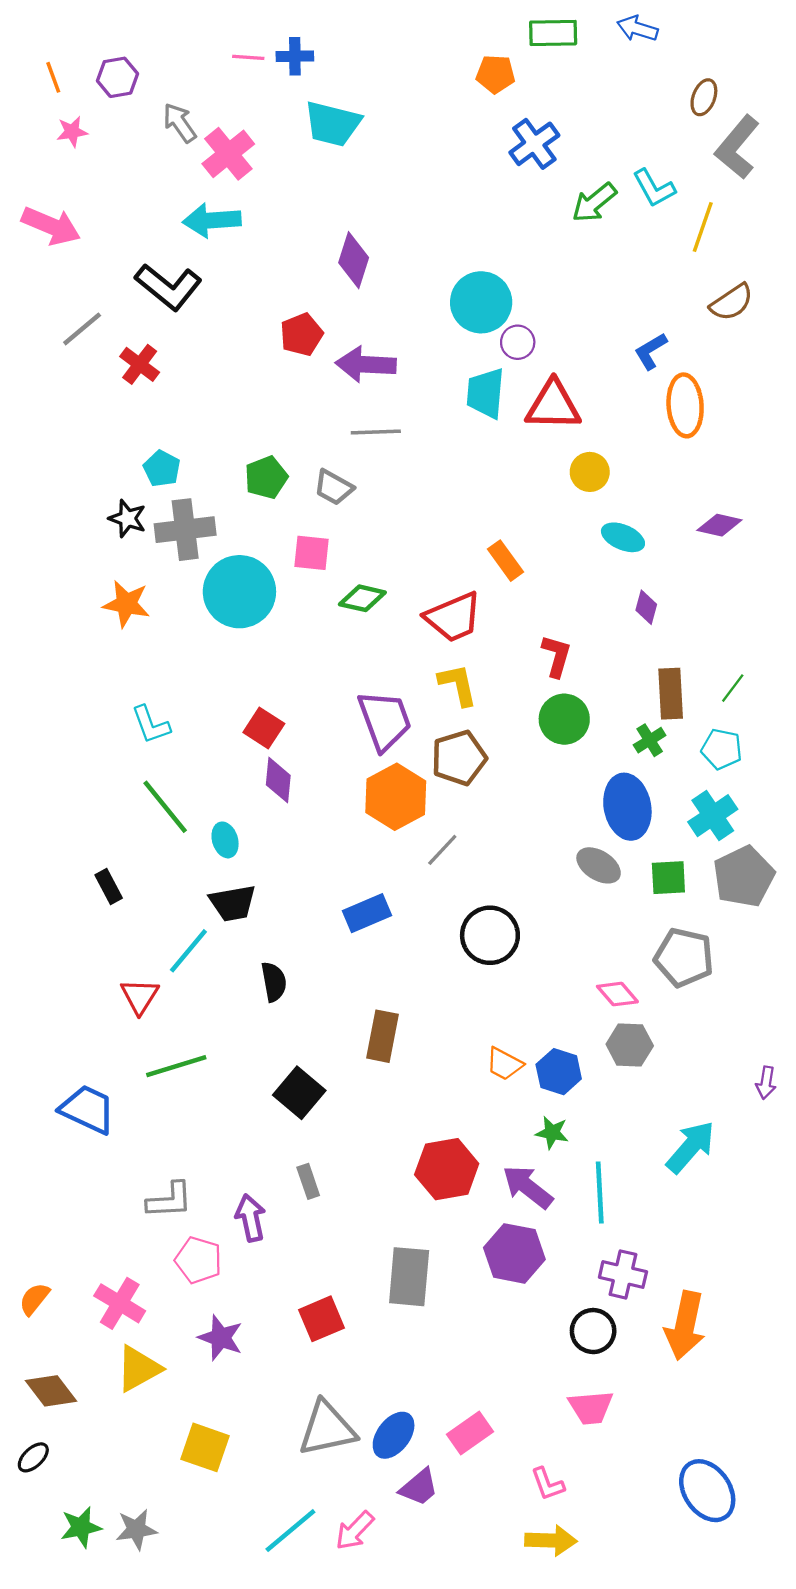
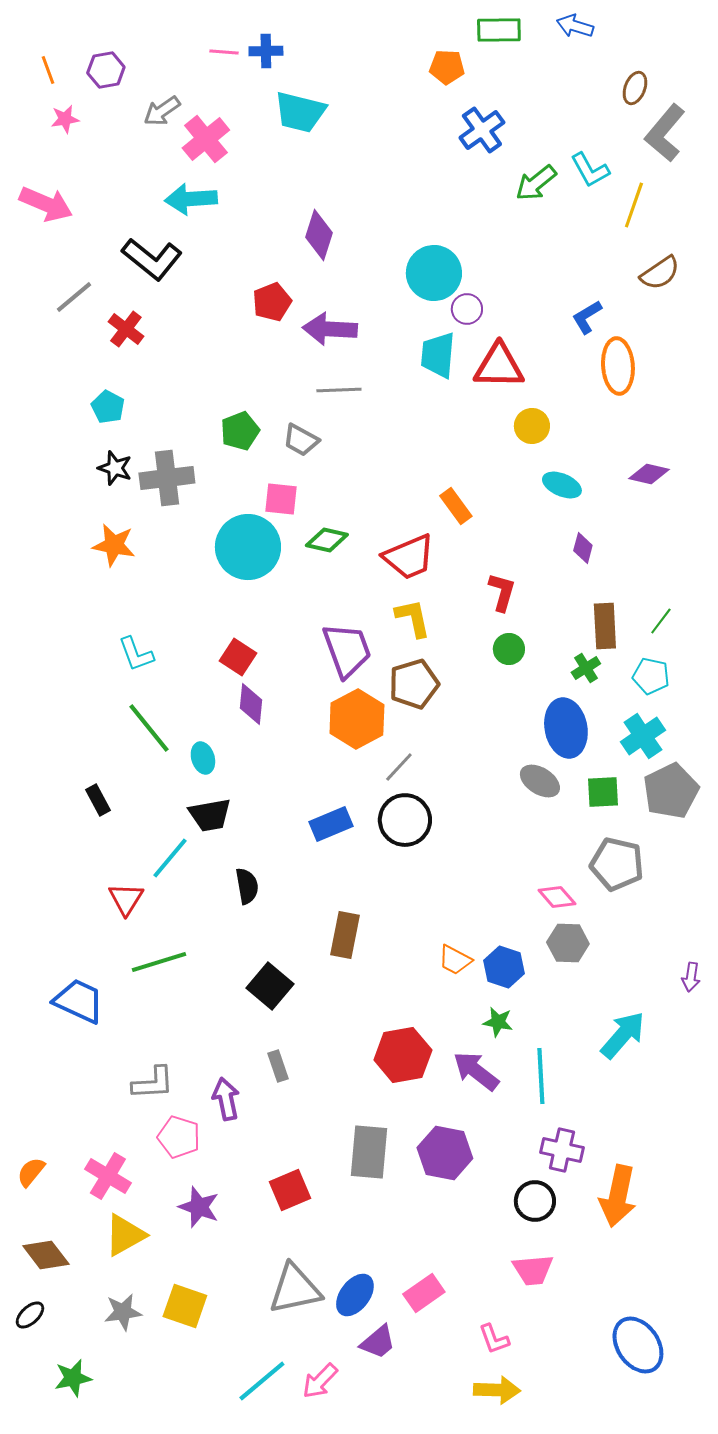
gray arrow: (180, 123) -> (162, 111), turned -90
cyan pentagon: (162, 469) -> (108, 407), moved
cyan circle: (239, 592) -> (248, 547), moved
green circle: (564, 719) -> (509, 649), size x0.7
black circle: (490, 935) -> (405, 820), moved
purple hexagon: (514, 1253) -> (445, 1153), moved
gray star: (136, 1529) -> (123, 1312), moved

